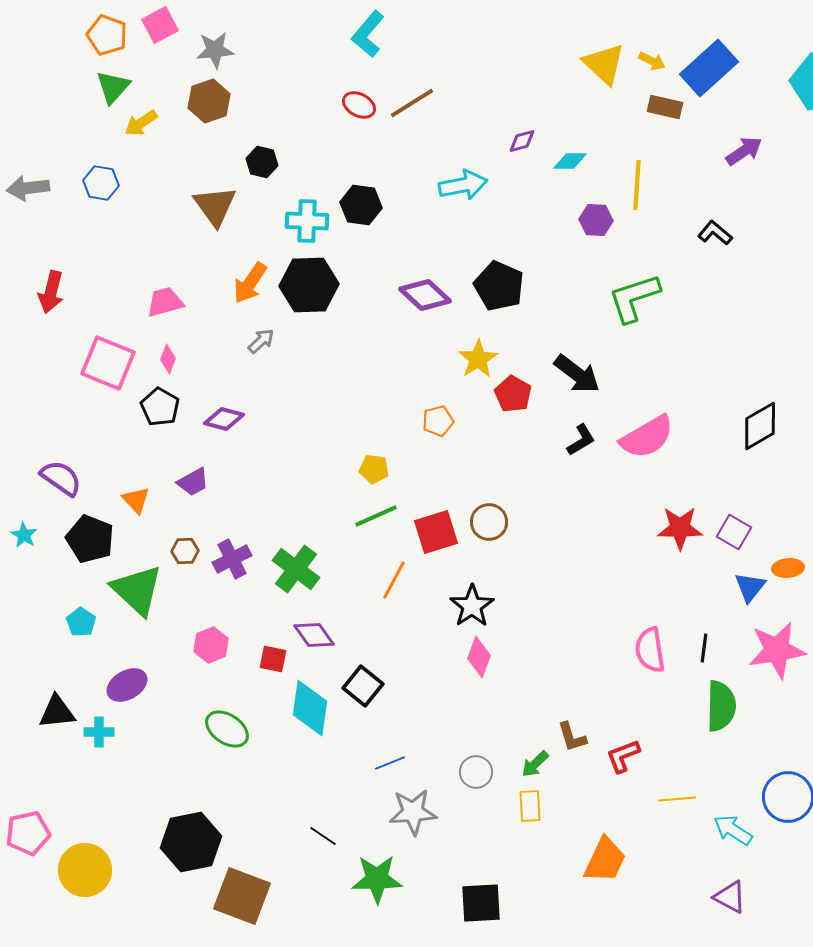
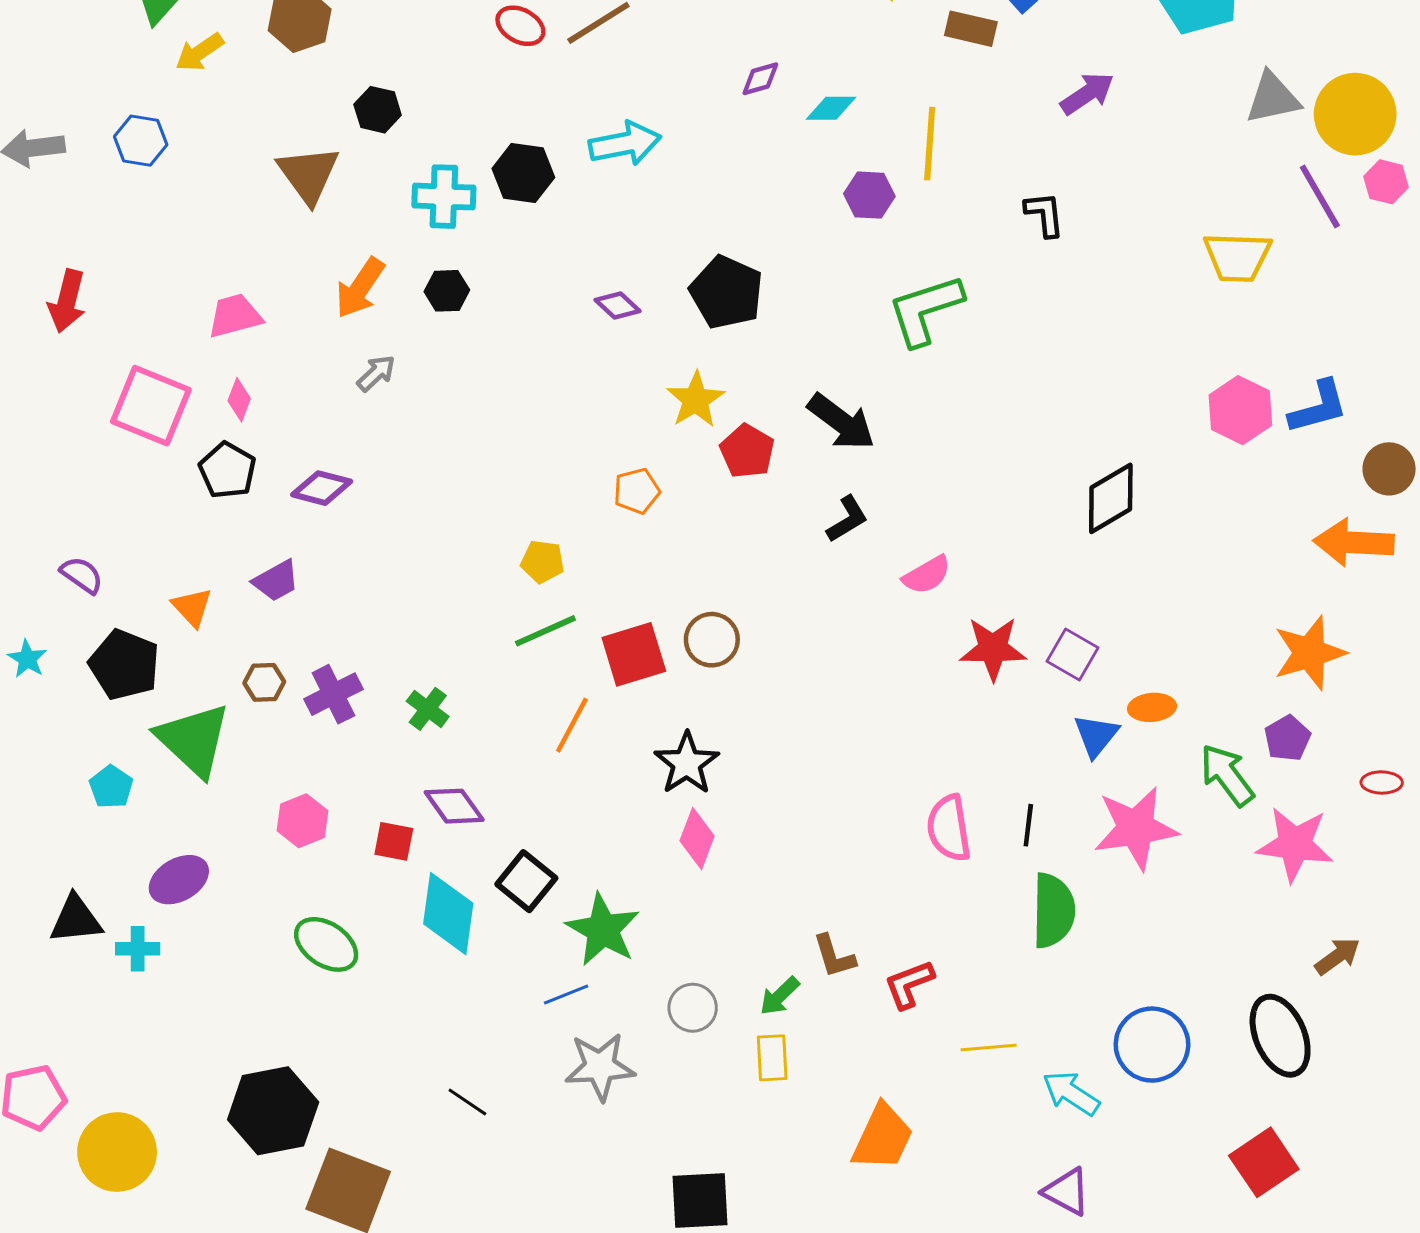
cyan arrow: (463, 185) -> (625, 144), moved
black L-shape: (715, 233) -> (1045, 214), turned 44
black hexagon: (309, 285) -> (447, 291), size x0.5
purple diamond: (425, 295) -> (618, 305), size x0.6
pink semicircle: (647, 437) -> (927, 575), moved, size x0.6
purple semicircle: (61, 478) -> (82, 575), size x0.7
green cross: (296, 569) -> (428, 709), size x0.6
green star: (377, 879) -> (603, 930), moved, turned 30

